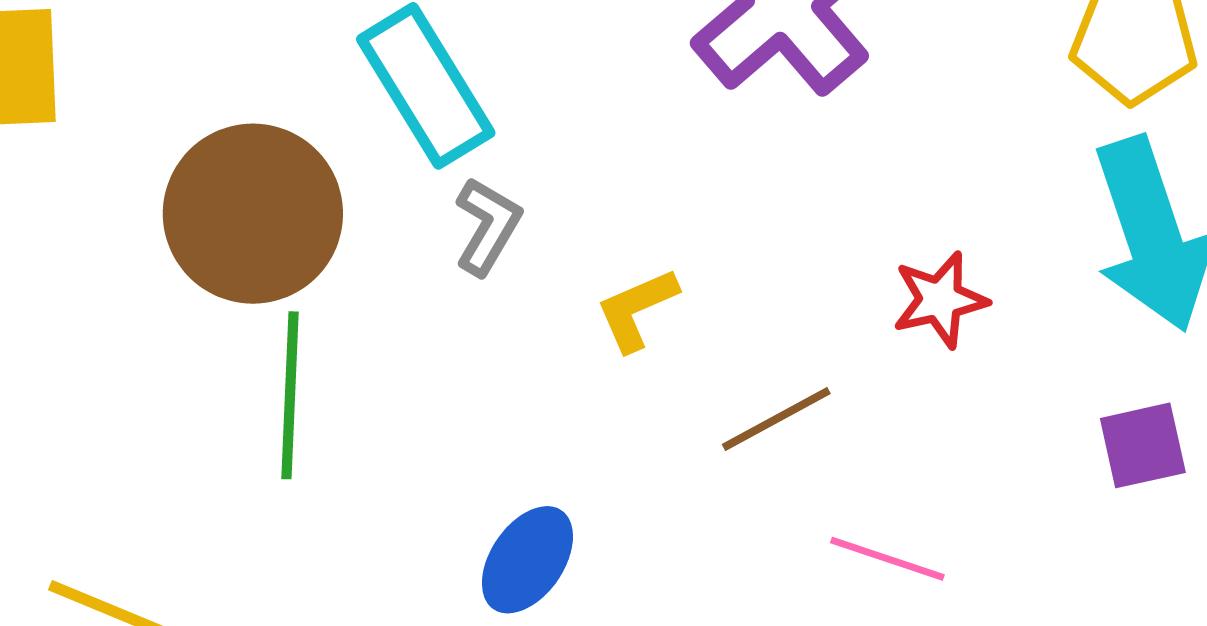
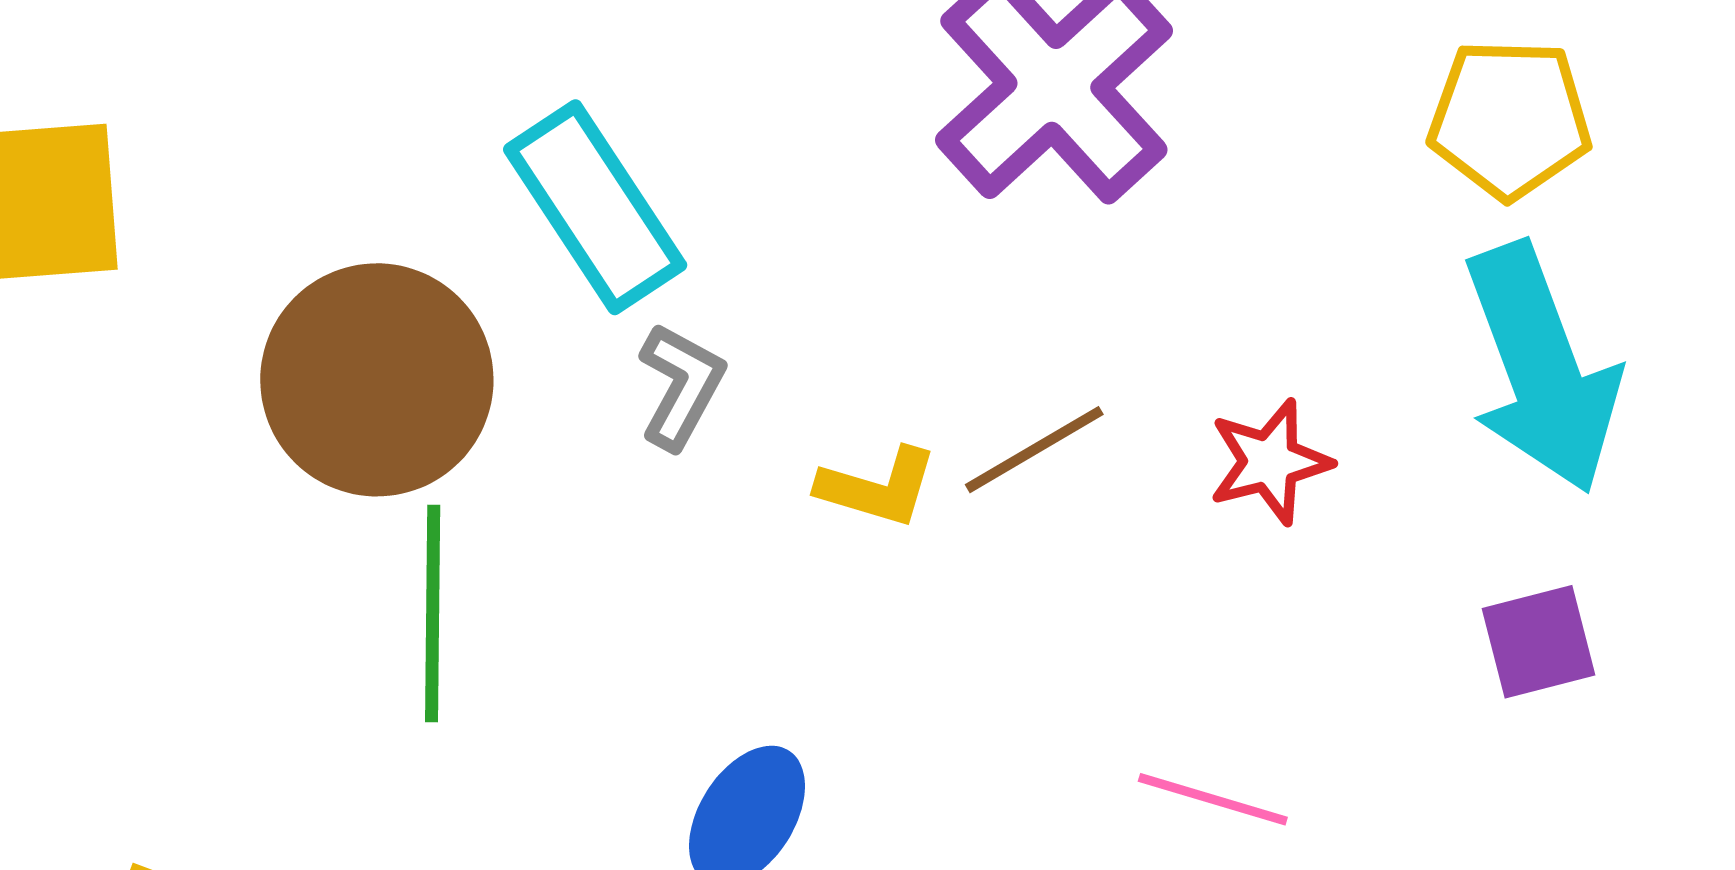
yellow L-shape: (637, 309) -> (878, 487), turned -138
brown line: (776, 419) -> (1034, 450), moved

